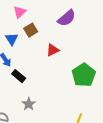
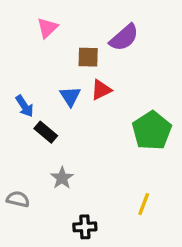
brown square: (31, 30) -> (88, 57), moved, turned 32
blue triangle: (12, 39) -> (70, 96), moved

